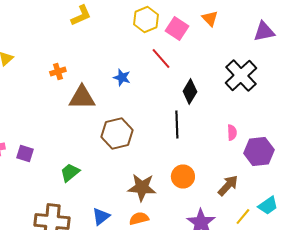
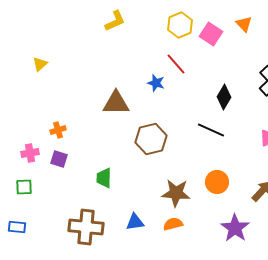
red line: (161, 58) -> (176, 64), moved
orange cross: (58, 72) -> (58, 130), moved
black line: (177, 124) -> (211, 130), turned -64
green trapezoid: (70, 172) -> (104, 178), turned -50
blue triangle: (101, 216) -> (135, 222), turned 30

